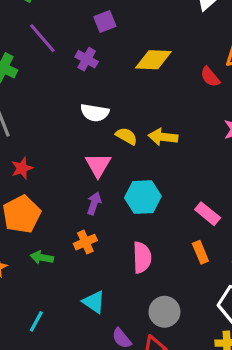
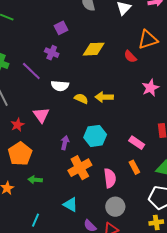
purple line: (42, 38) -> (31, 71), moved
pink triangle: (98, 165) -> (41, 115), moved
orange cross: (85, 242) -> (80, 168), moved, size x1.6
pink semicircle: (142, 258) -> (110, 178), moved

